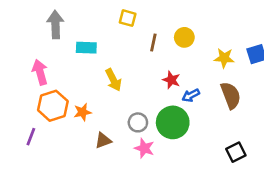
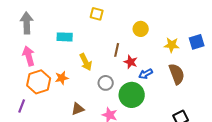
gray arrow: (55, 24) -> (27, 23), moved
brown line: (153, 43) -> (117, 50), moved
orange star: (82, 112) -> (62, 78), moved
gray circle: (138, 122) -> (106, 83), moved

